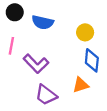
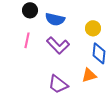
purple L-shape: (36, 64) -> (58, 45), moved

